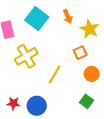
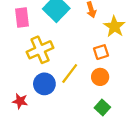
orange circle: (92, 74) -> (100, 77), moved
blue circle: (37, 106) -> (44, 84), moved

